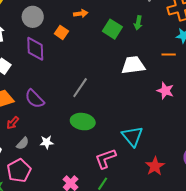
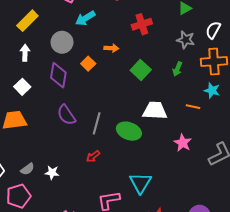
green arrow: (138, 23) -> (177, 69), moved
gray line: (80, 88) -> (97, 123), turned -30
purple semicircle: (35, 99) -> (66, 115), moved
green ellipse: (83, 122) -> (129, 131), moved
red arrow: (13, 123) -> (93, 156), moved

